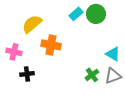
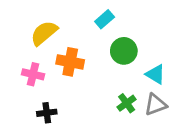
green circle: (96, 14) -> (124, 51), moved
pink cross: (14, 52) -> (33, 74), moved
black cross: (27, 74) -> (47, 113), moved

